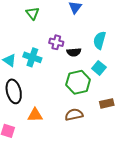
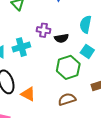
cyan cross: (32, 57) -> (21, 47), turned -30
orange triangle: (35, 115) -> (28, 94), moved, turned 35

